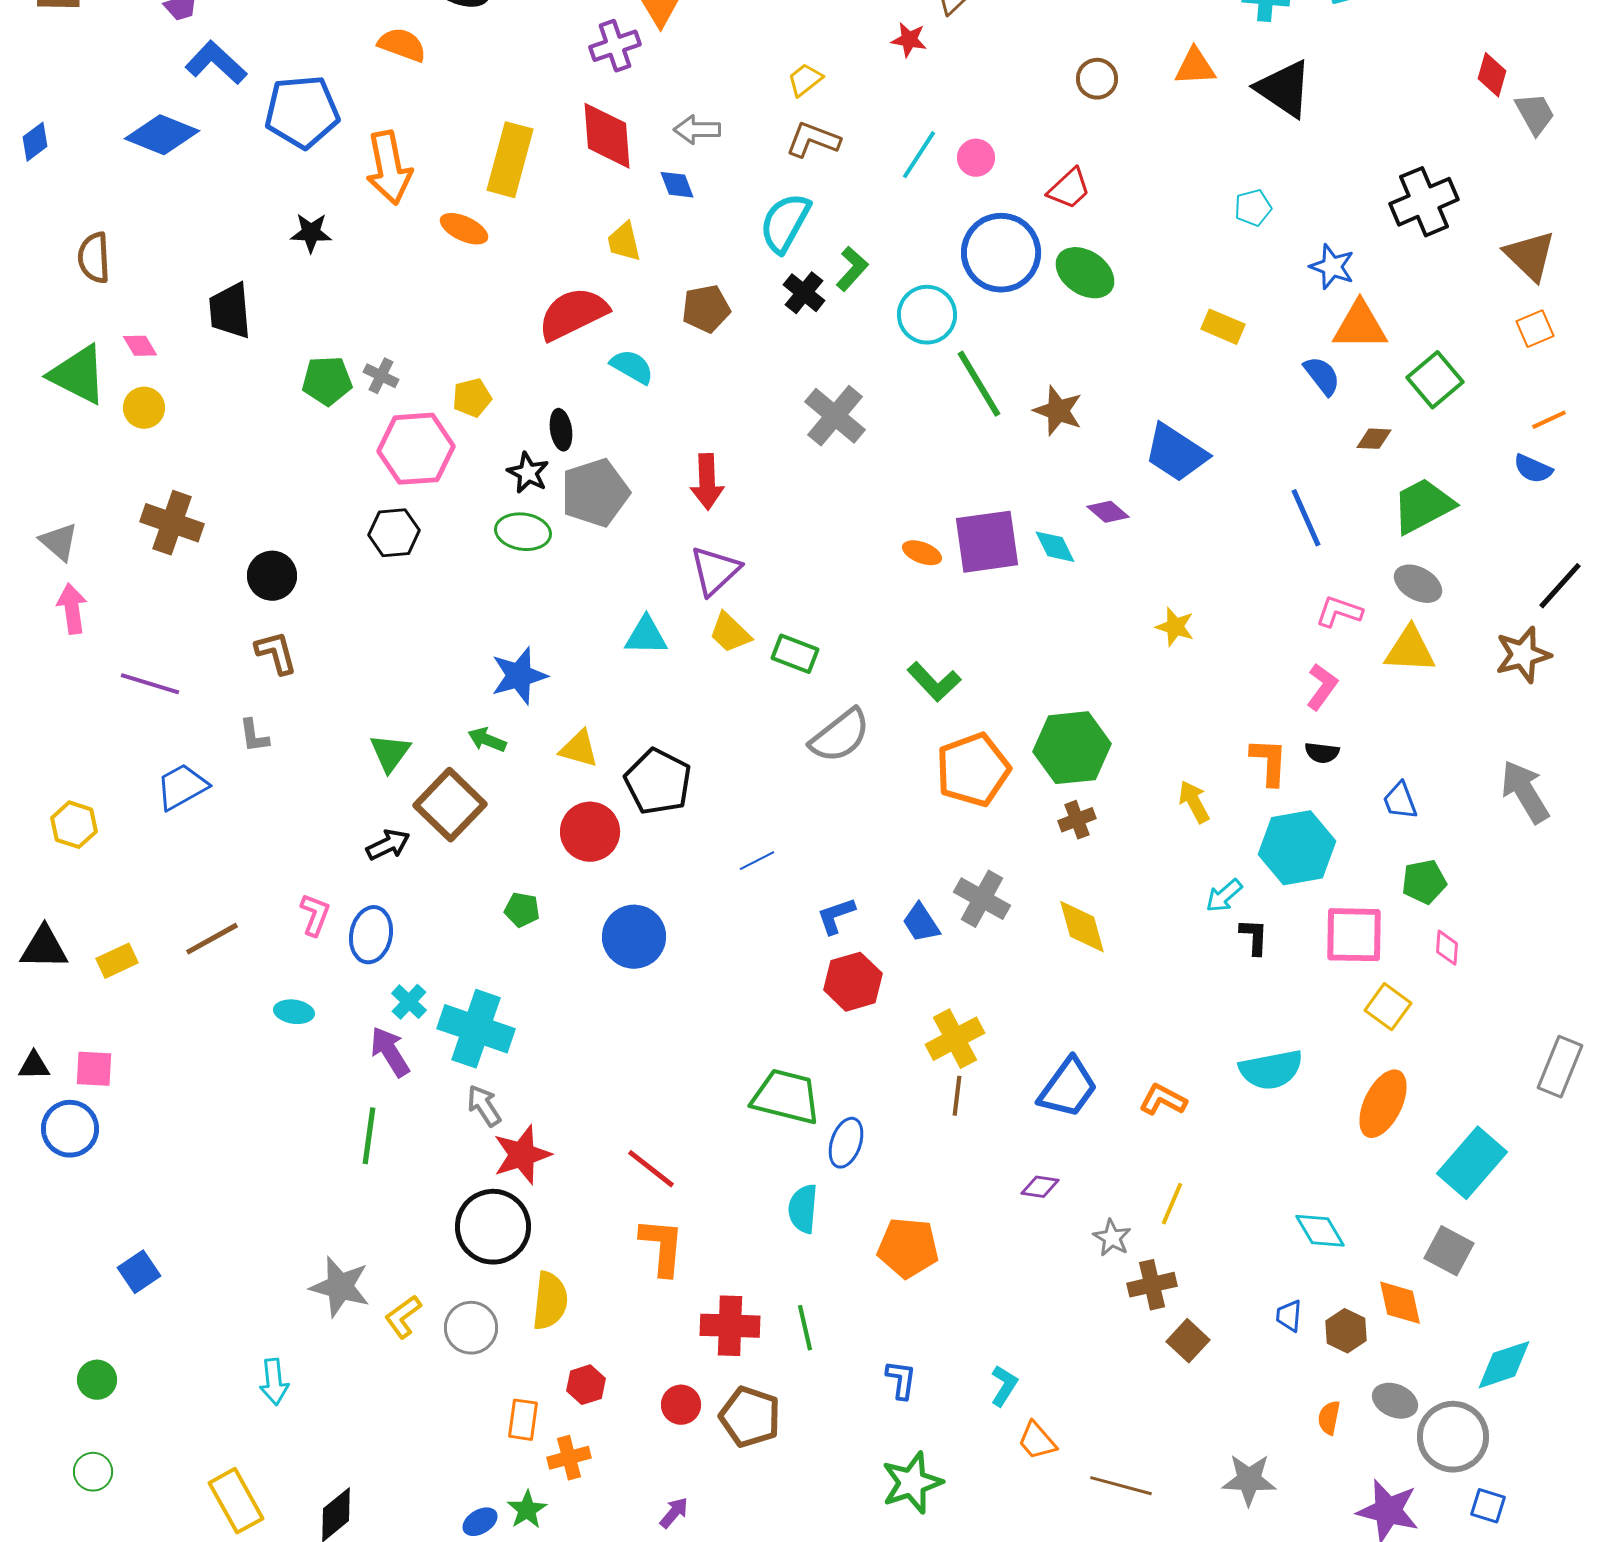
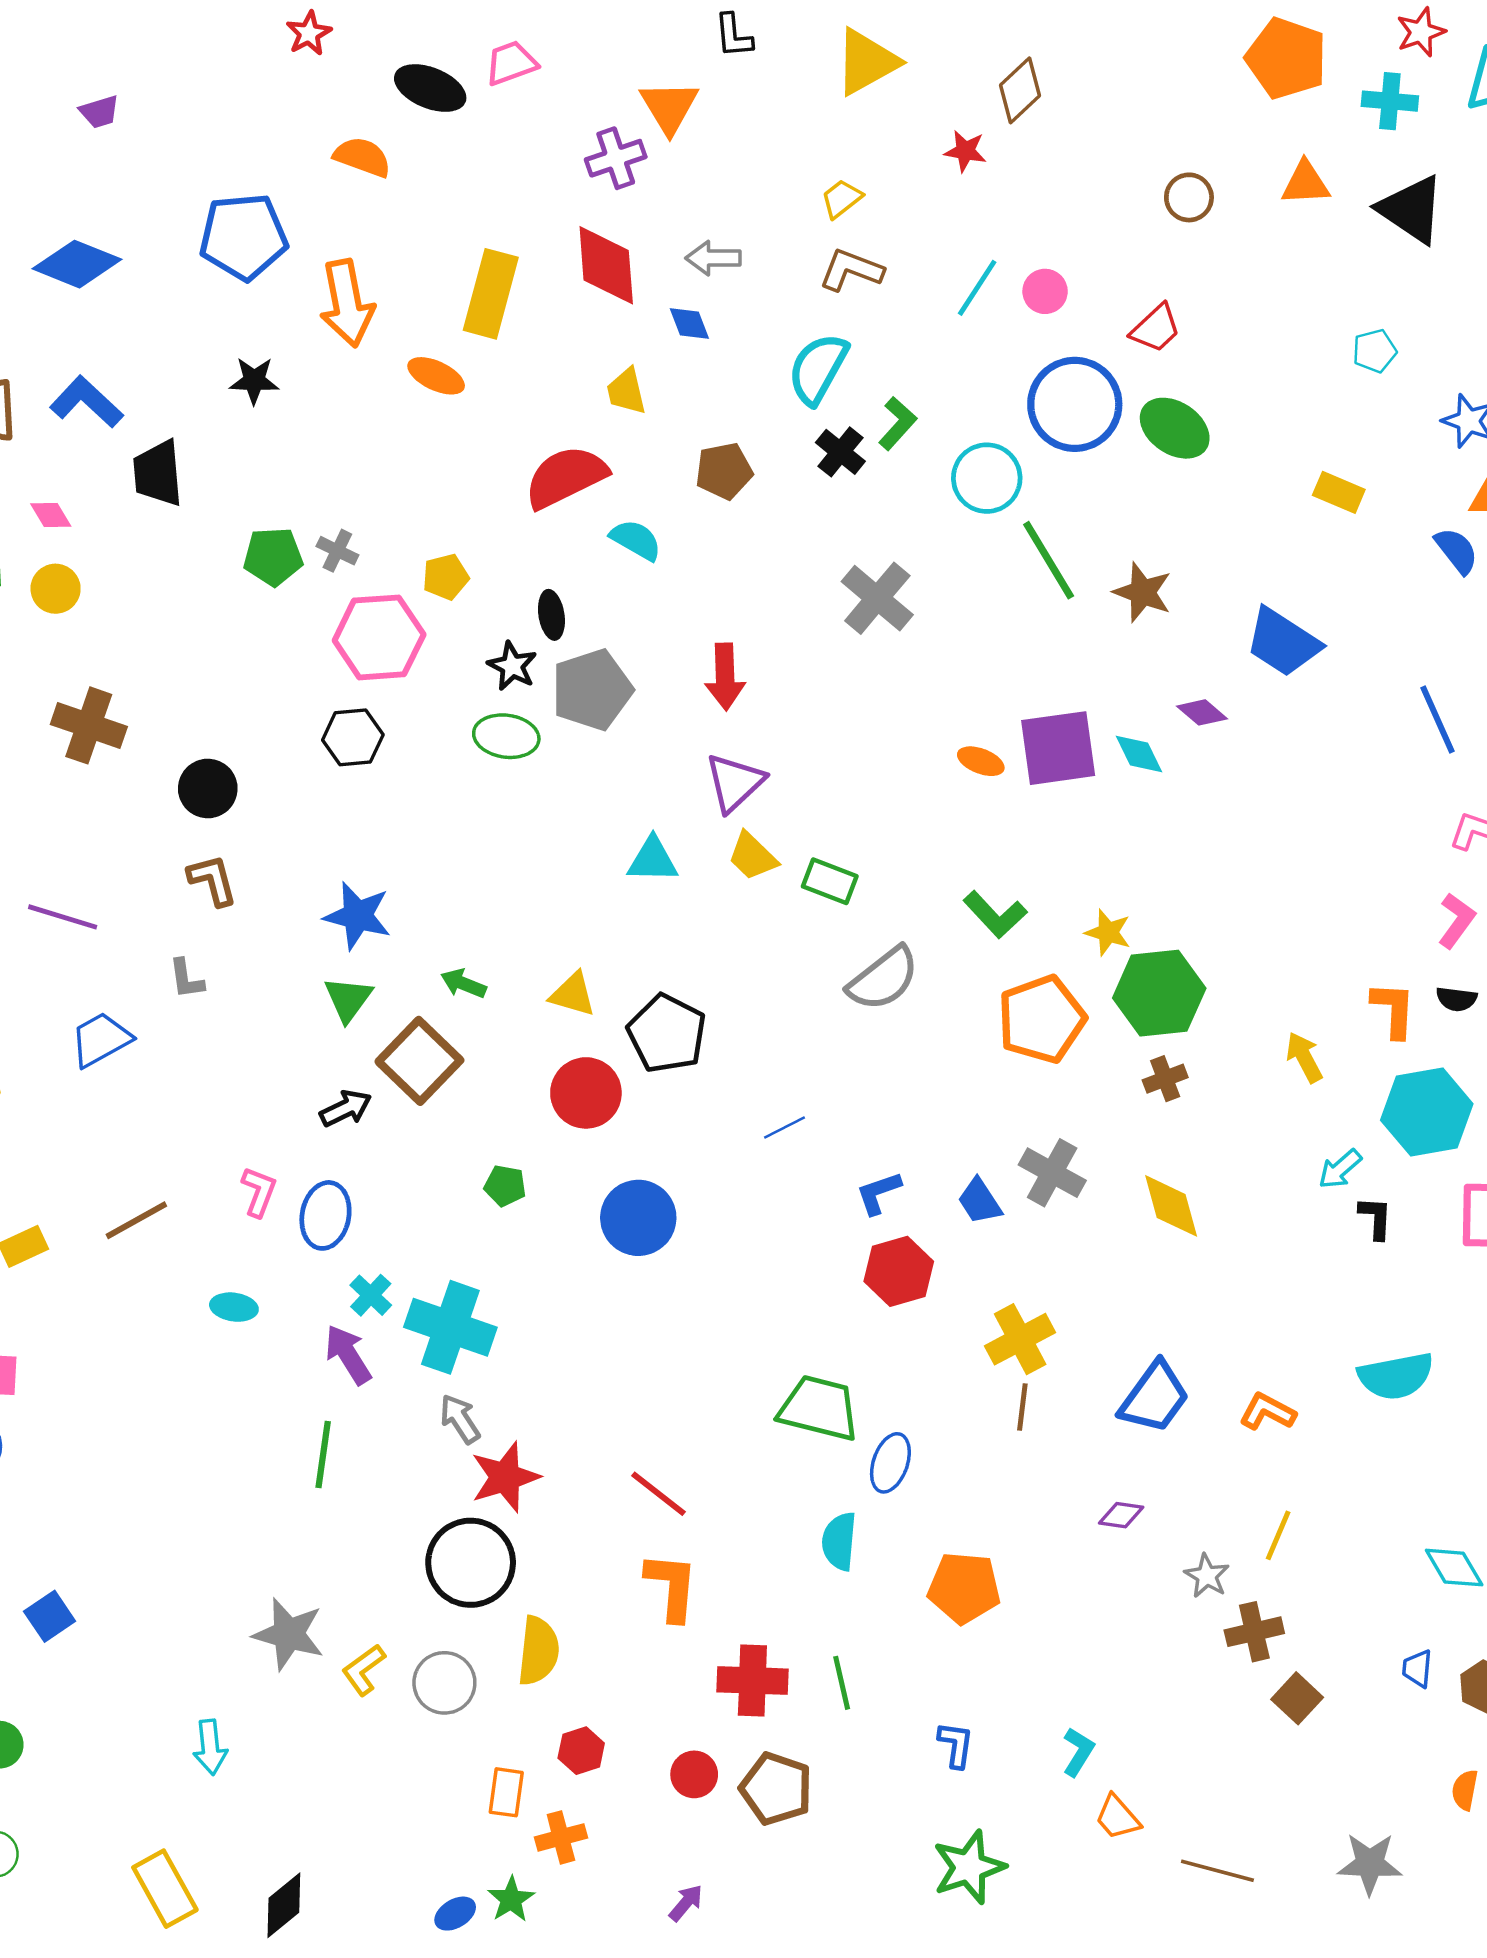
blue L-shape: (216, 63) -> (86, 402), moved
yellow star: (1175, 627) -> (1108, 932), moved
blue star: (519, 676) -> (358, 916), moved, turned 30

